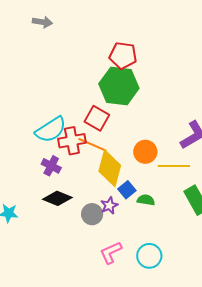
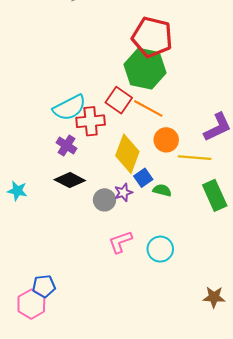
red pentagon: (123, 55) -> (152, 37), size x1.4
orange line: (92, 145) -> (148, 108), moved

